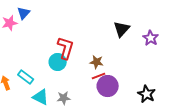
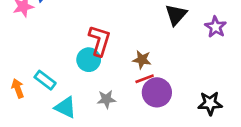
black star: (147, 94) -> (210, 103), turned -30
gray star: (64, 98) -> (106, 99), moved

